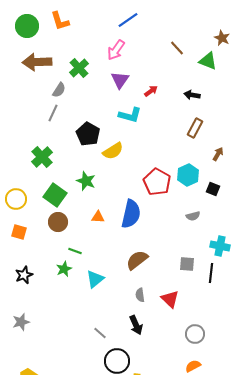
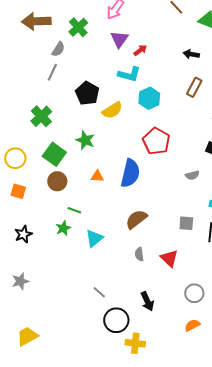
red arrow: (151, 91) -> (140, 50), moved
cyan hexagon: (188, 175) -> (149, 98), moved
black arrow: (136, 325) -> (147, 301), moved

